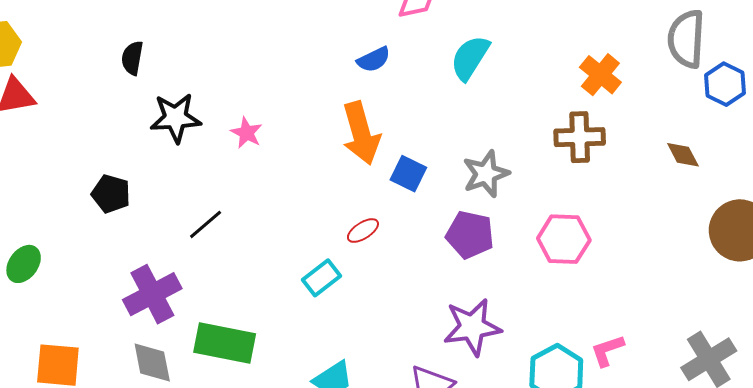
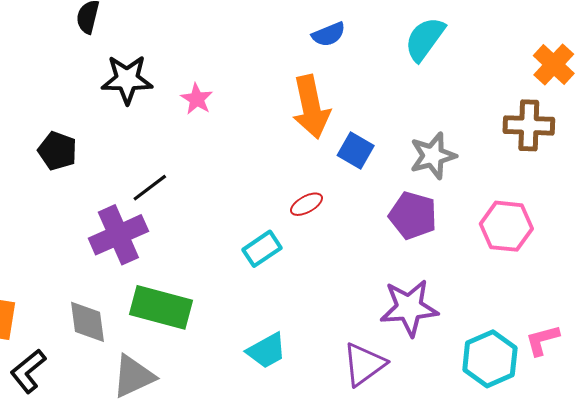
purple cross: (152, 294) -> (118, 235), moved

